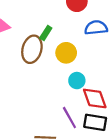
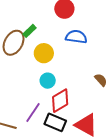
red diamond: (95, 98) -> (60, 101), turned 65
purple line: (69, 118) -> (33, 113), turned 50

